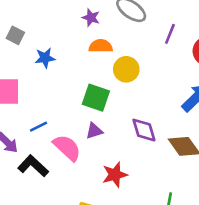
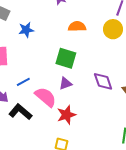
orange semicircle: (101, 46) -> (77, 26), moved
yellow circle: (126, 69) -> (113, 29), moved
red star: (115, 175) -> (66, 115), moved

